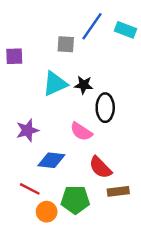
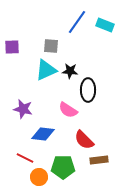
gray square: (66, 44) -> (51, 46), moved
purple star: (27, 130) -> (23, 109), turned 30

